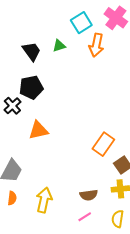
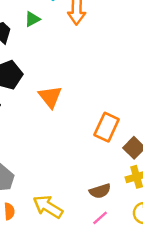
orange triangle: (38, 130) -> (50, 97), moved, turned -45
yellow arrow: (44, 200) -> (48, 207), turned -60

